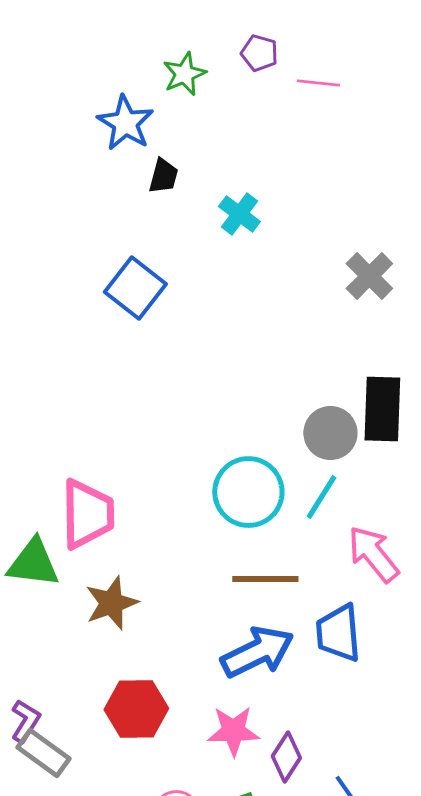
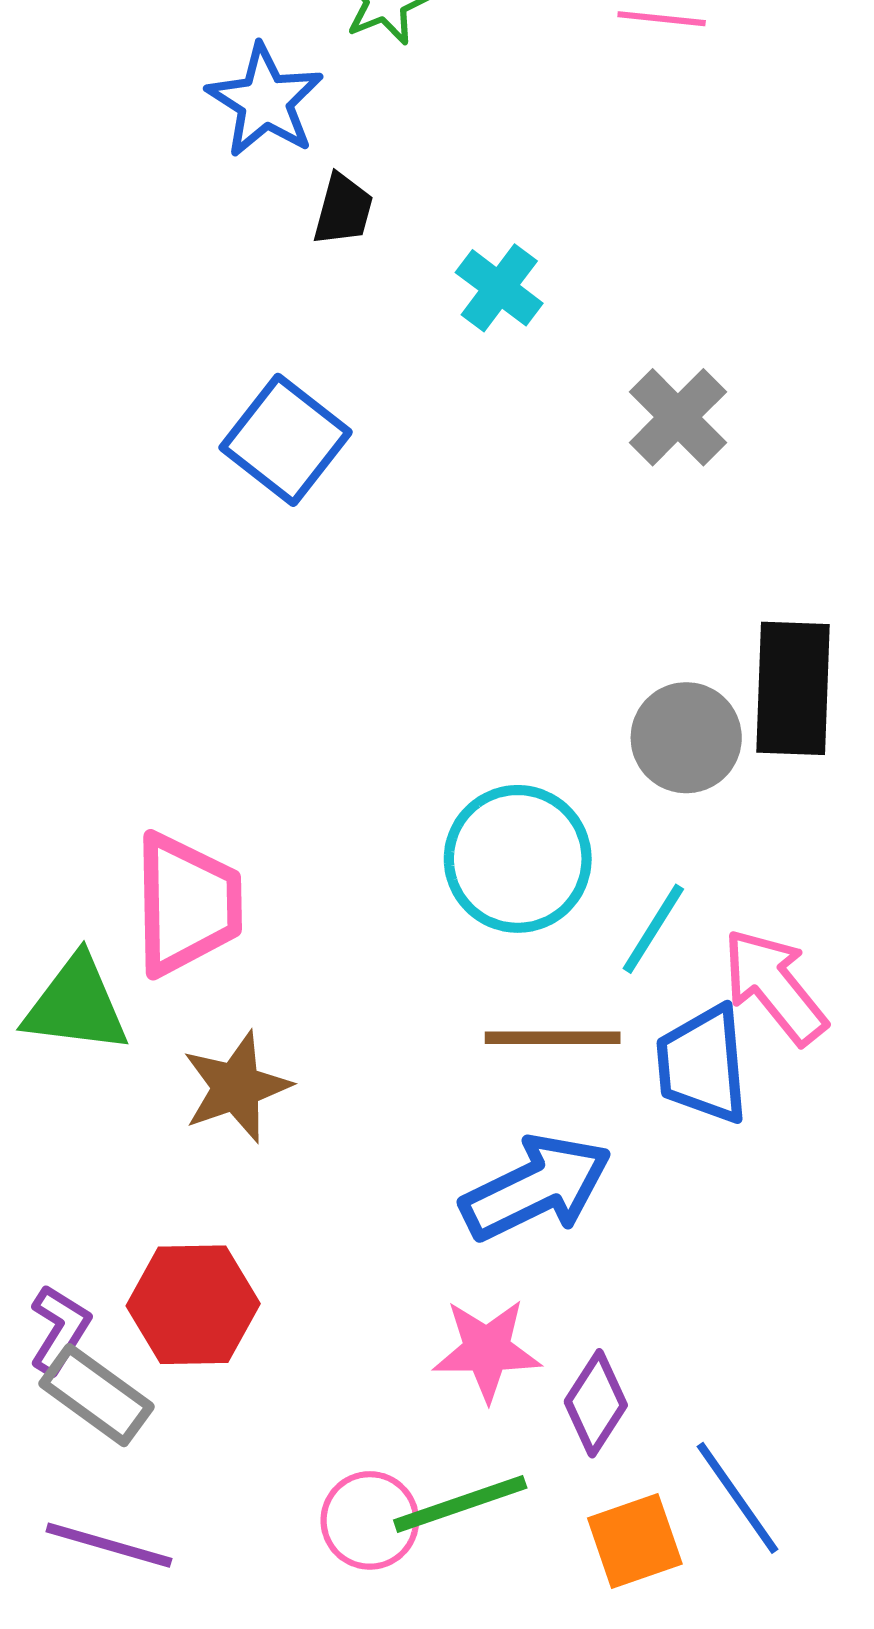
gray cross: (369, 276) -> (678, 417), moved
cyan line: (321, 497) -> (653, 929), moved
blue trapezoid: (338, 633) -> (703, 1064), moved
red hexagon: (136, 709) -> (193, 1305), moved

